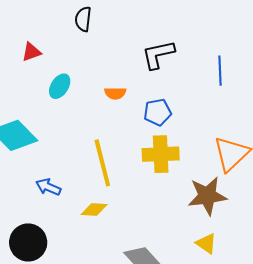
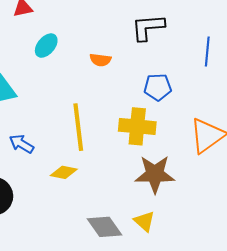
blue pentagon: (158, 112) -> (158, 87), moved
brown star: (207, 196) -> (155, 174), moved
yellow triangle: (206, 243) -> (144, 221), moved

